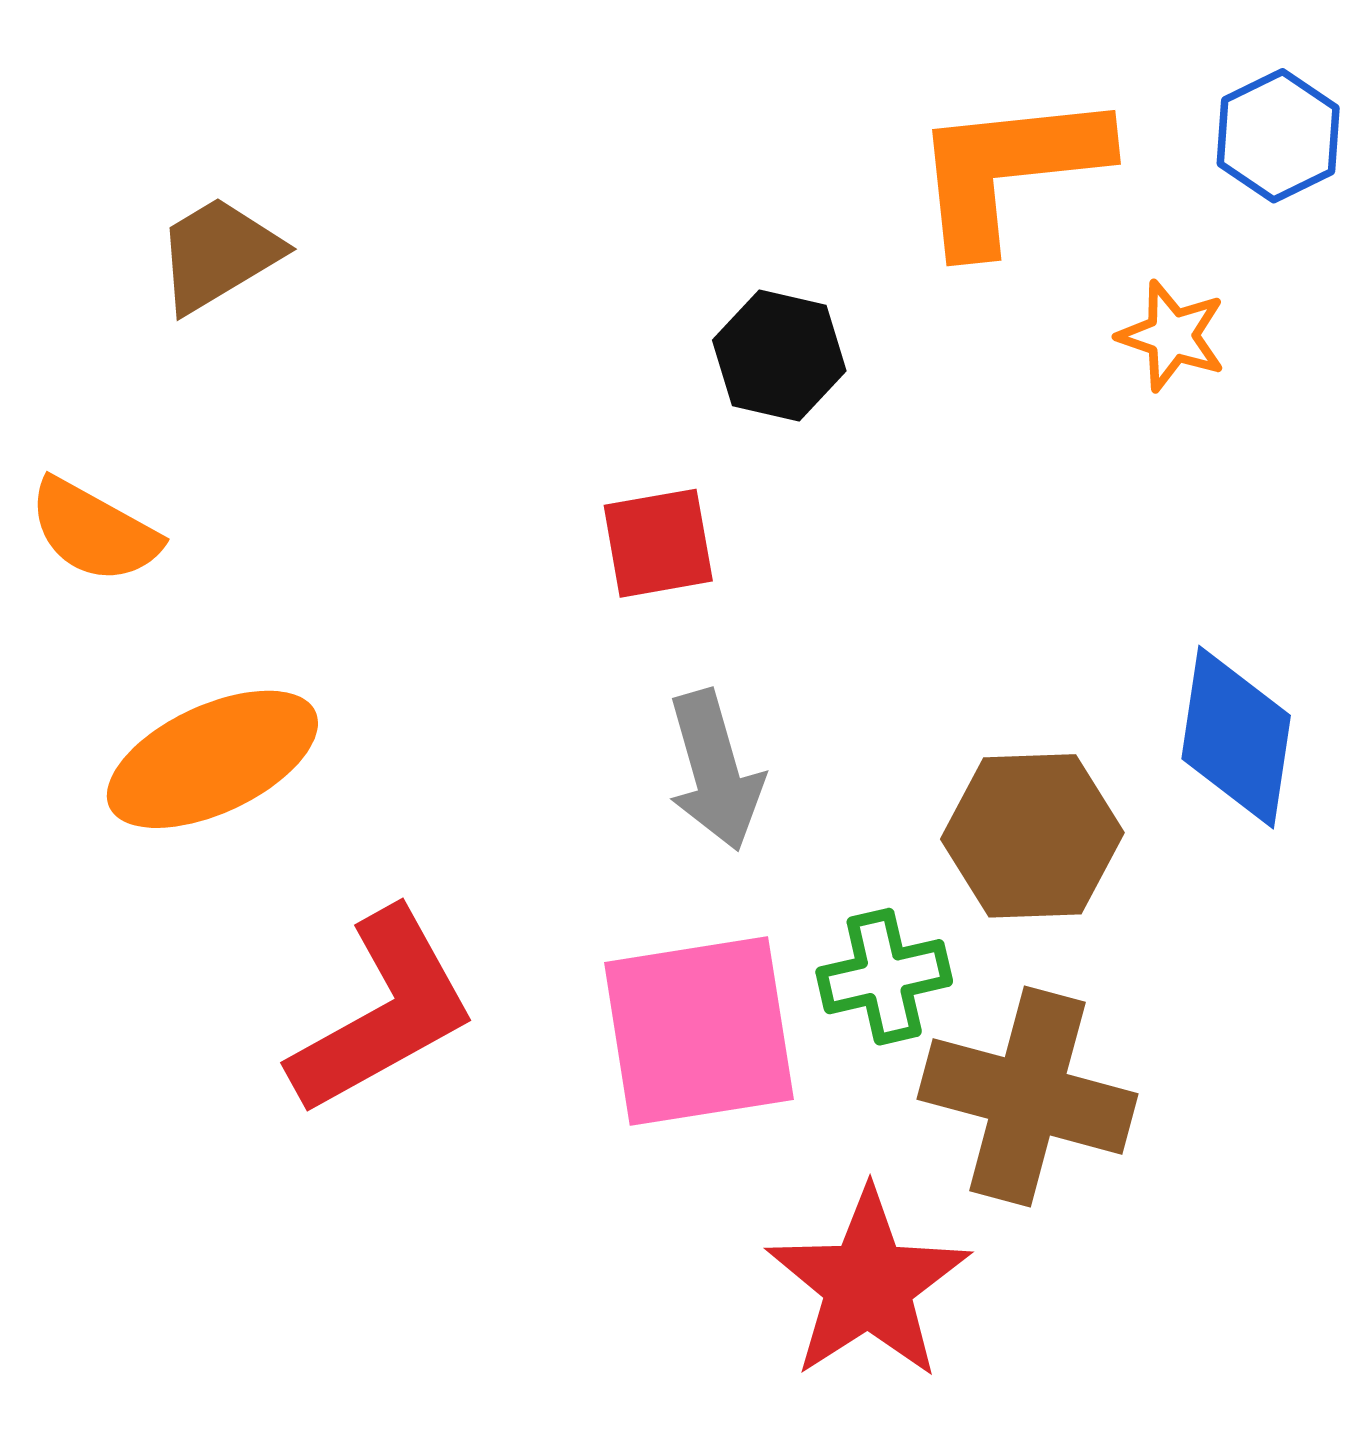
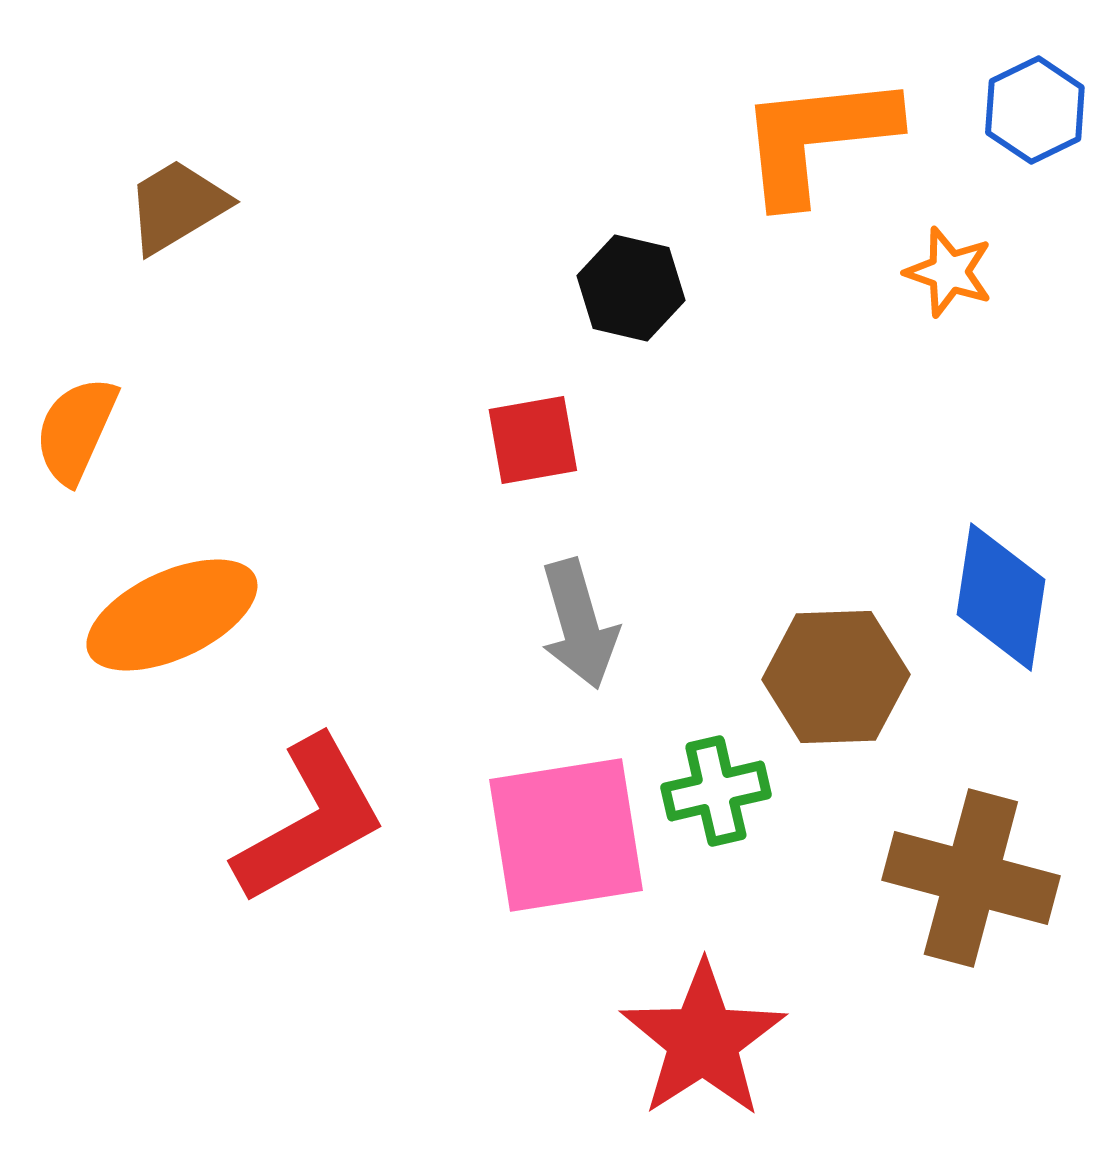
orange semicircle: (94, 531) -> (76, 430), turned 85
brown cross: (1027, 1096) -> (971, 878), moved

